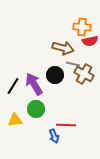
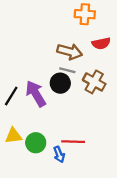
orange cross: (82, 27) -> (85, 14), moved
gray line: (73, 64) -> (67, 70), moved
green circle: (36, 109) -> (36, 143), moved

